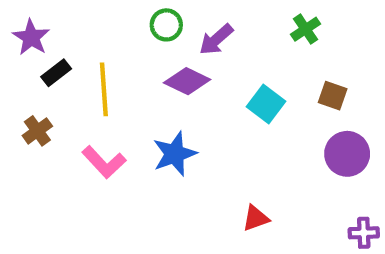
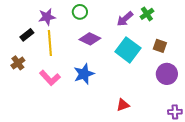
purple star: (31, 37) -> (47, 17), moved, turned 30
purple arrow: (216, 39) -> (125, 19), moved
cyan square: (266, 104) -> (128, 50), size x1.4

